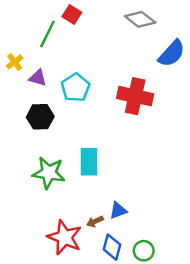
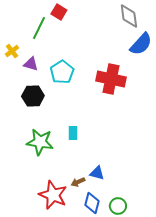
gray diamond: (140, 19) -> (129, 16), moved, turned 45
cyan rectangle: (89, 162) -> (73, 133), size x0.6
blue triangle: (118, 211) -> (97, 173), turned 35

